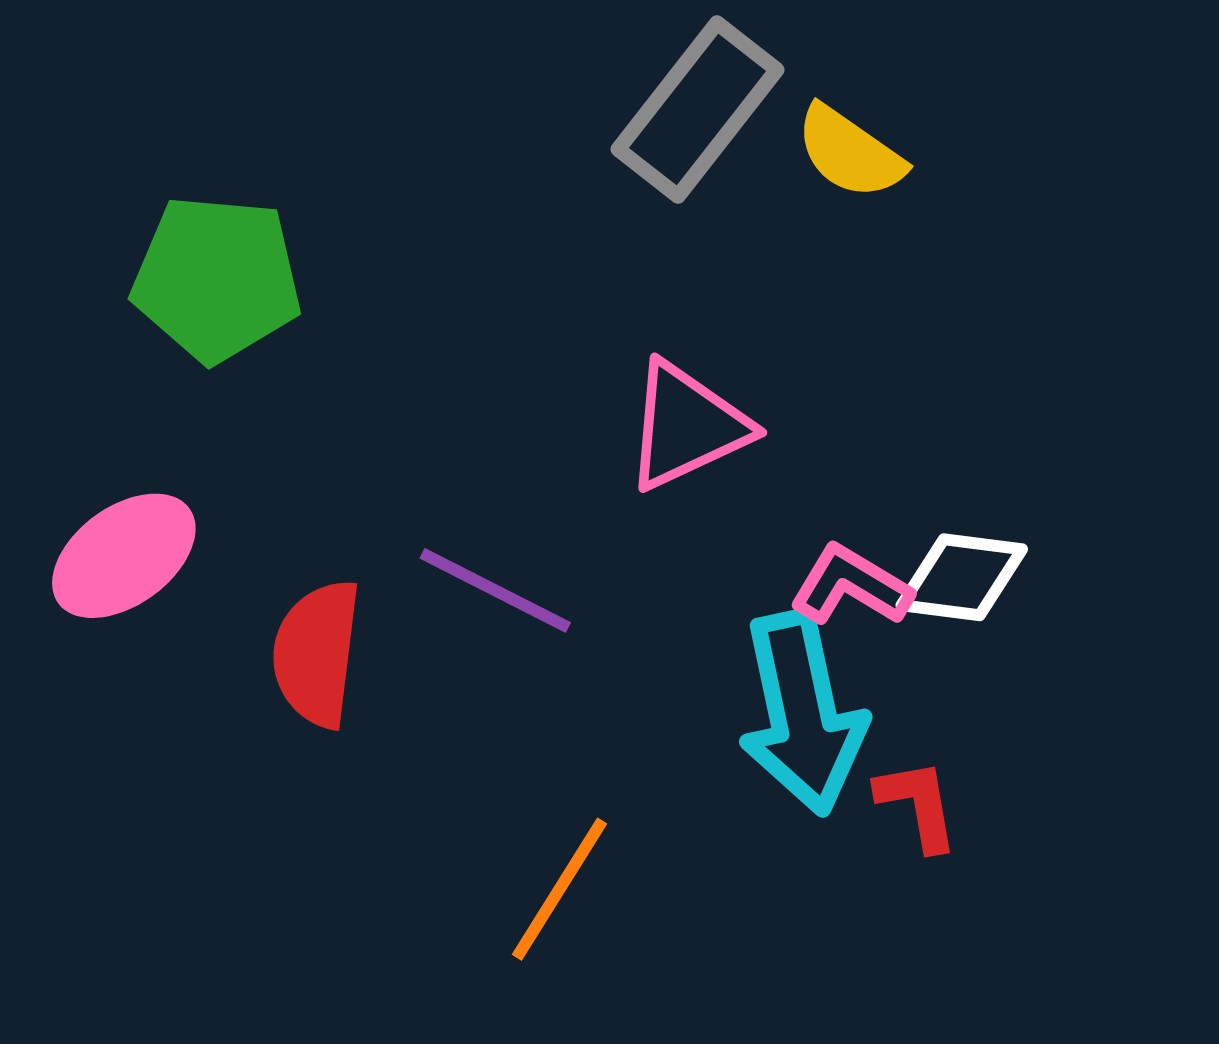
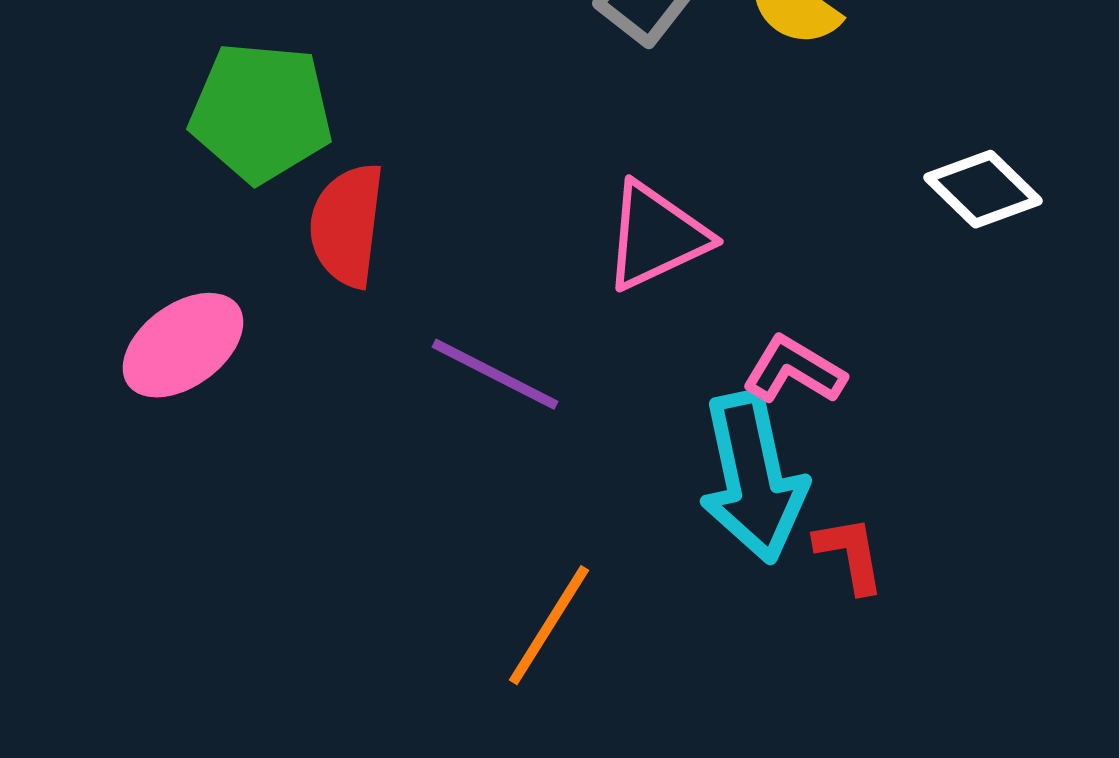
white diamond: (962, 577) -> (983, 189), moved, turned 37
red semicircle: (317, 653) -> (347, 225), moved

